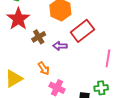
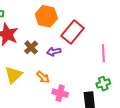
yellow triangle: (14, 79) -> (13, 75), moved

